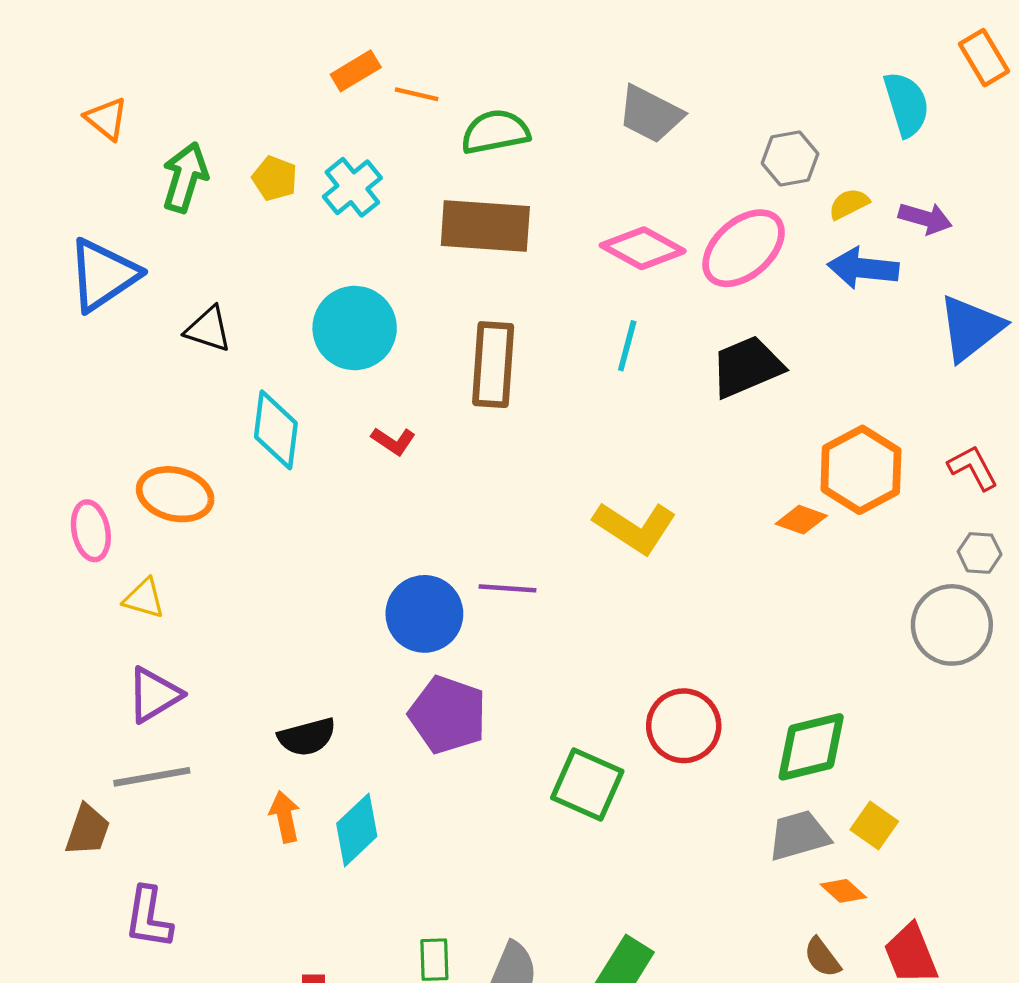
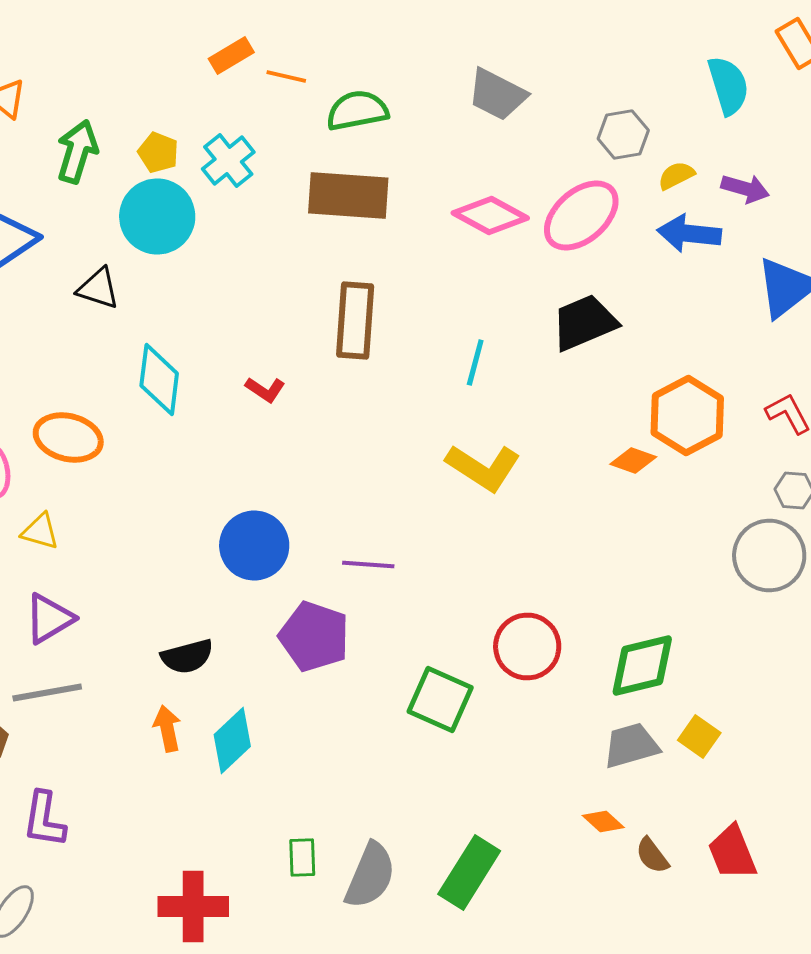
cyan circle: (355, 328) -> (157, 216), moved
cyan line: (627, 346) -> (475, 362), moved
purple line: (508, 588) -> (368, 564), moved
blue circle: (424, 614) -> (254, 546), moved
orange diamond: (843, 891) -> (603, 822), moved

